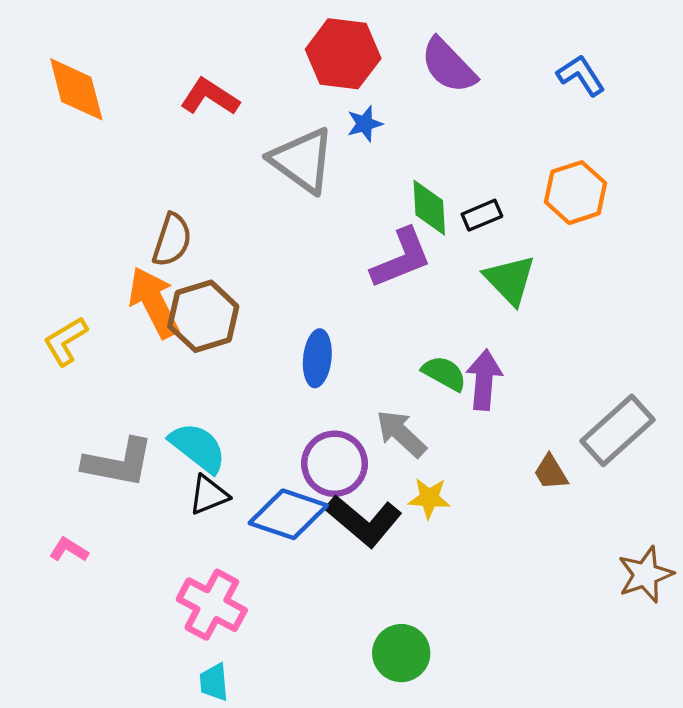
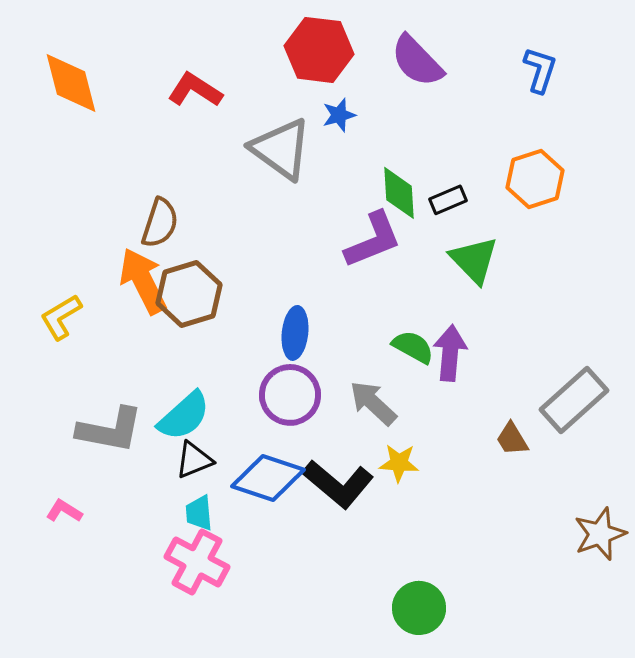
blue L-shape: (581, 75) -> (540, 70), turned 51
cyan semicircle: (198, 448) -> (184, 416), turned 100
purple circle: (335, 464) -> (290, 395), moved
green circle: (401, 653) -> (419, 608), moved
cyan trapezoid: (214, 682) -> (199, 513), moved

